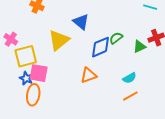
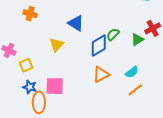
yellow triangle: (59, 40) -> (57, 45), size x0.7
yellow square: (26, 56) -> (26, 65), size x0.6
pink square: (39, 73) -> (55, 86), moved
orange triangle: (89, 75) -> (101, 74), moved

